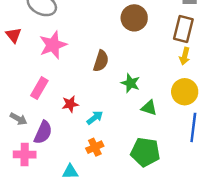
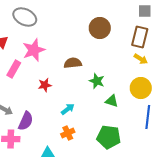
yellow arrow: (185, 56) -> (141, 59), turned -72
brown semicircle: (101, 61) -> (73, 63), turned -114
pink rectangle: (39, 88) -> (14, 69), moved
red star: (70, 104) -> (45, 85), moved

